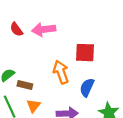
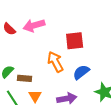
blue semicircle: (87, 87) -> (81, 72), turned 36

